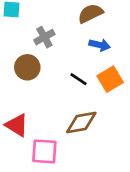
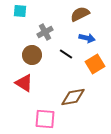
black line: (79, 79) -> (66, 54), moved
red triangle: (17, 125) -> (24, 83), moved

